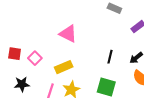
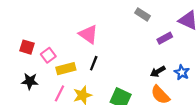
black line: (110, 57) -> (94, 63), moved
yellow rectangle: (64, 67) -> (66, 69), moved

